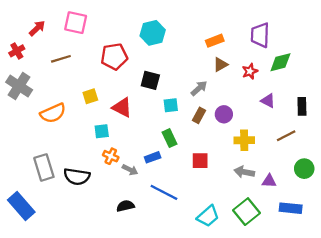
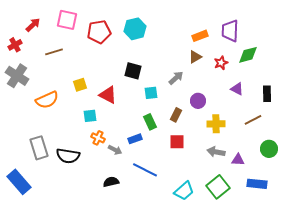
orange rectangle: (215, 41) -> (200, 36), moved
red pentagon: (114, 57) -> (99, 32), moved
brown rectangle: (199, 115) -> (176, 115), moved

